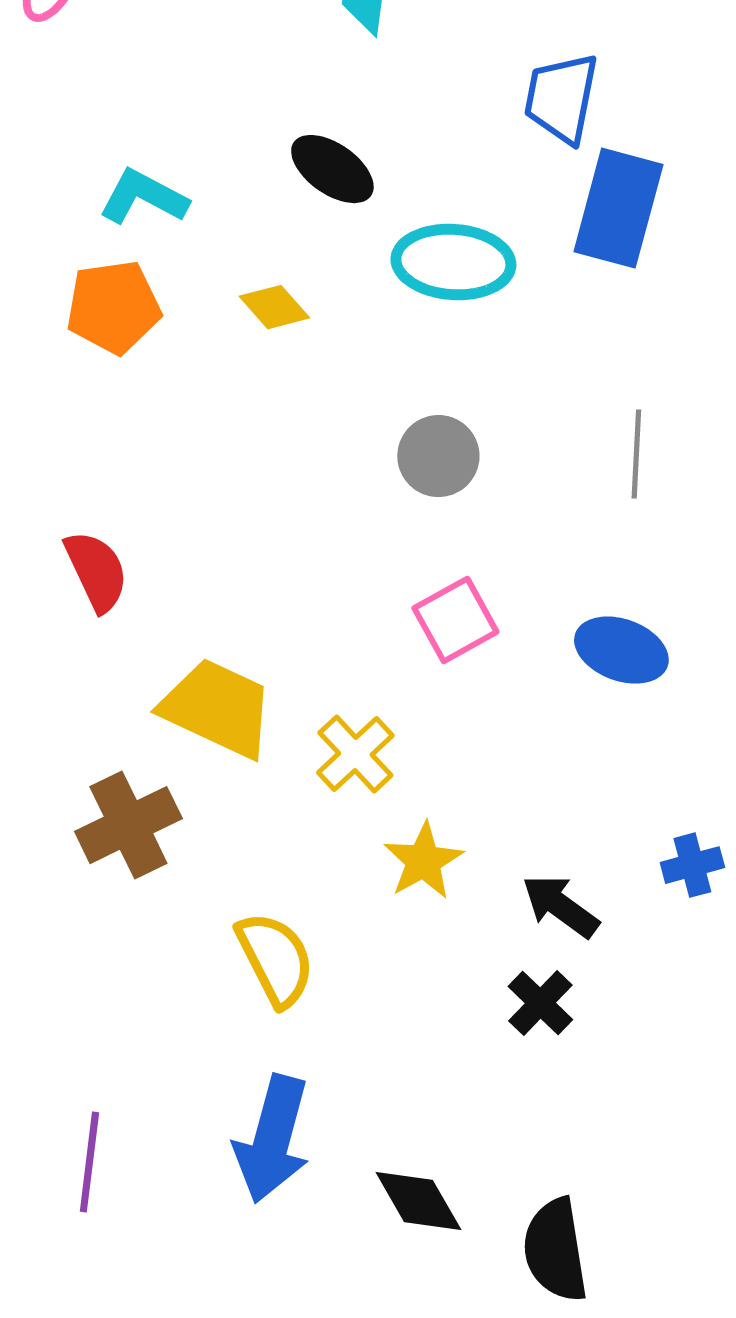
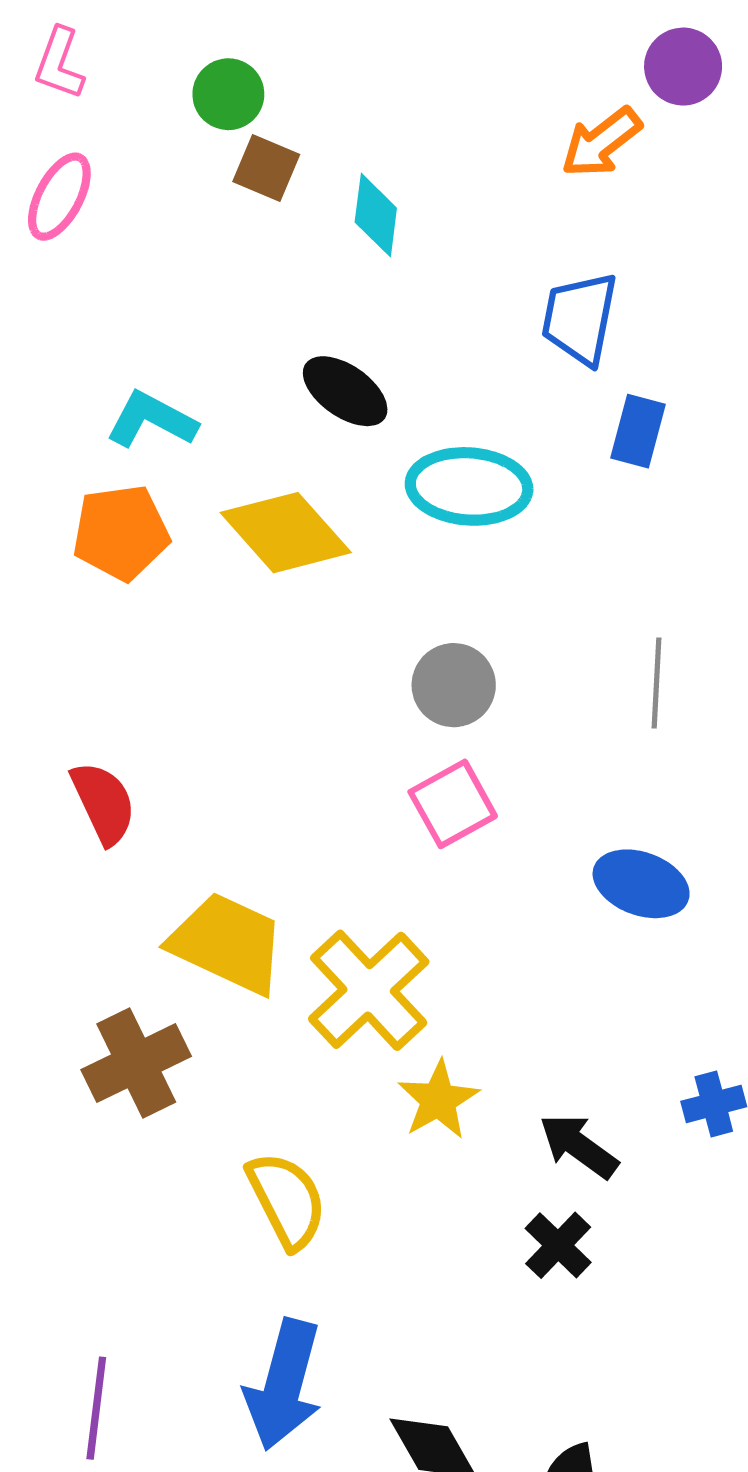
blue rectangle: (618, 208) -> (638, 431), size x0.6
yellow diamond: (274, 307) -> (286, 533), size x1.8
pink square: (455, 620) -> (453, 804), moved
yellow cross: (355, 754) -> (369, 990), size x1.5

